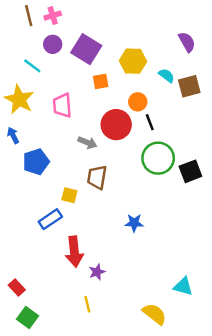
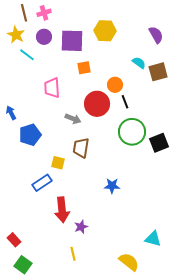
purple square: (86, 49) -> (72, 41), turned -30
yellow hexagon: (133, 61) -> (105, 31), moved
yellow star: (19, 99) -> (16, 35), moved, size x0.7

